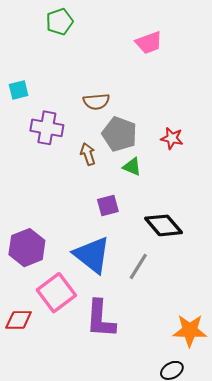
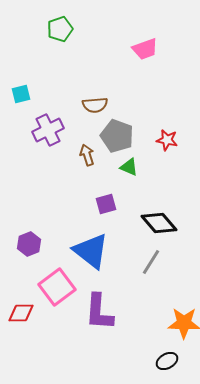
purple cross: (47, 128) -> (48, 130), turned -36
purple hexagon: (27, 248) -> (29, 244), size x0.7
gray line: (138, 266) -> (151, 262), moved

